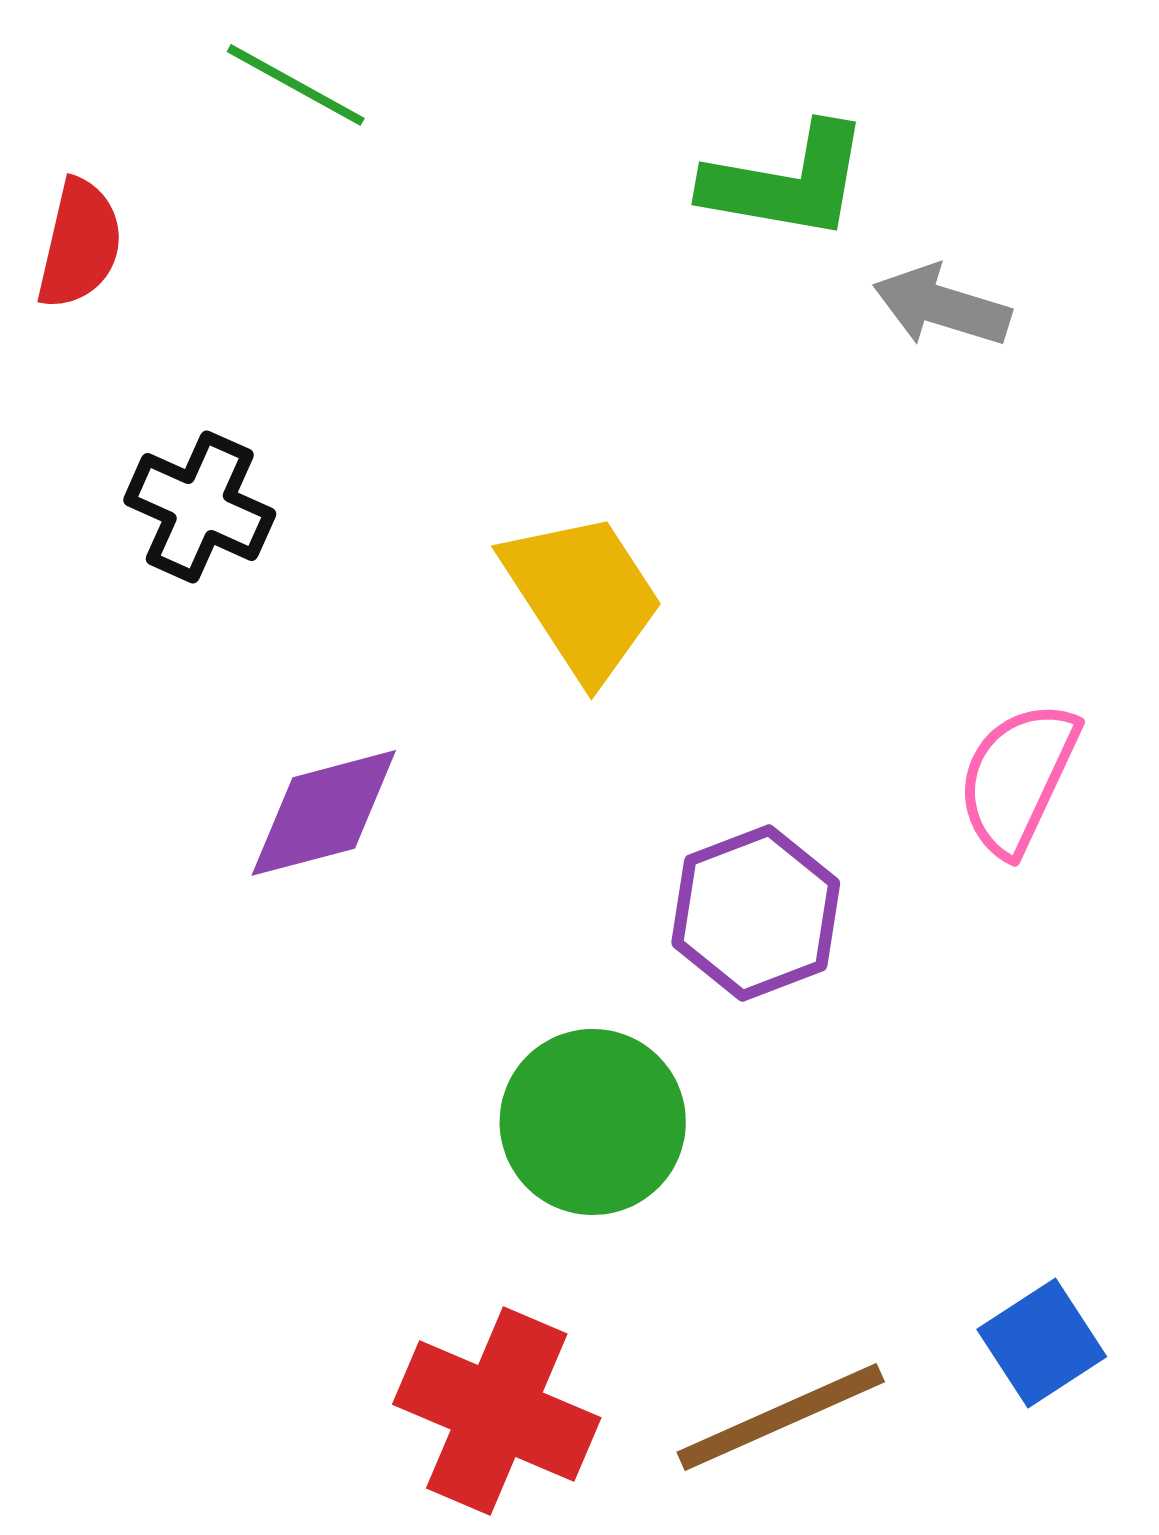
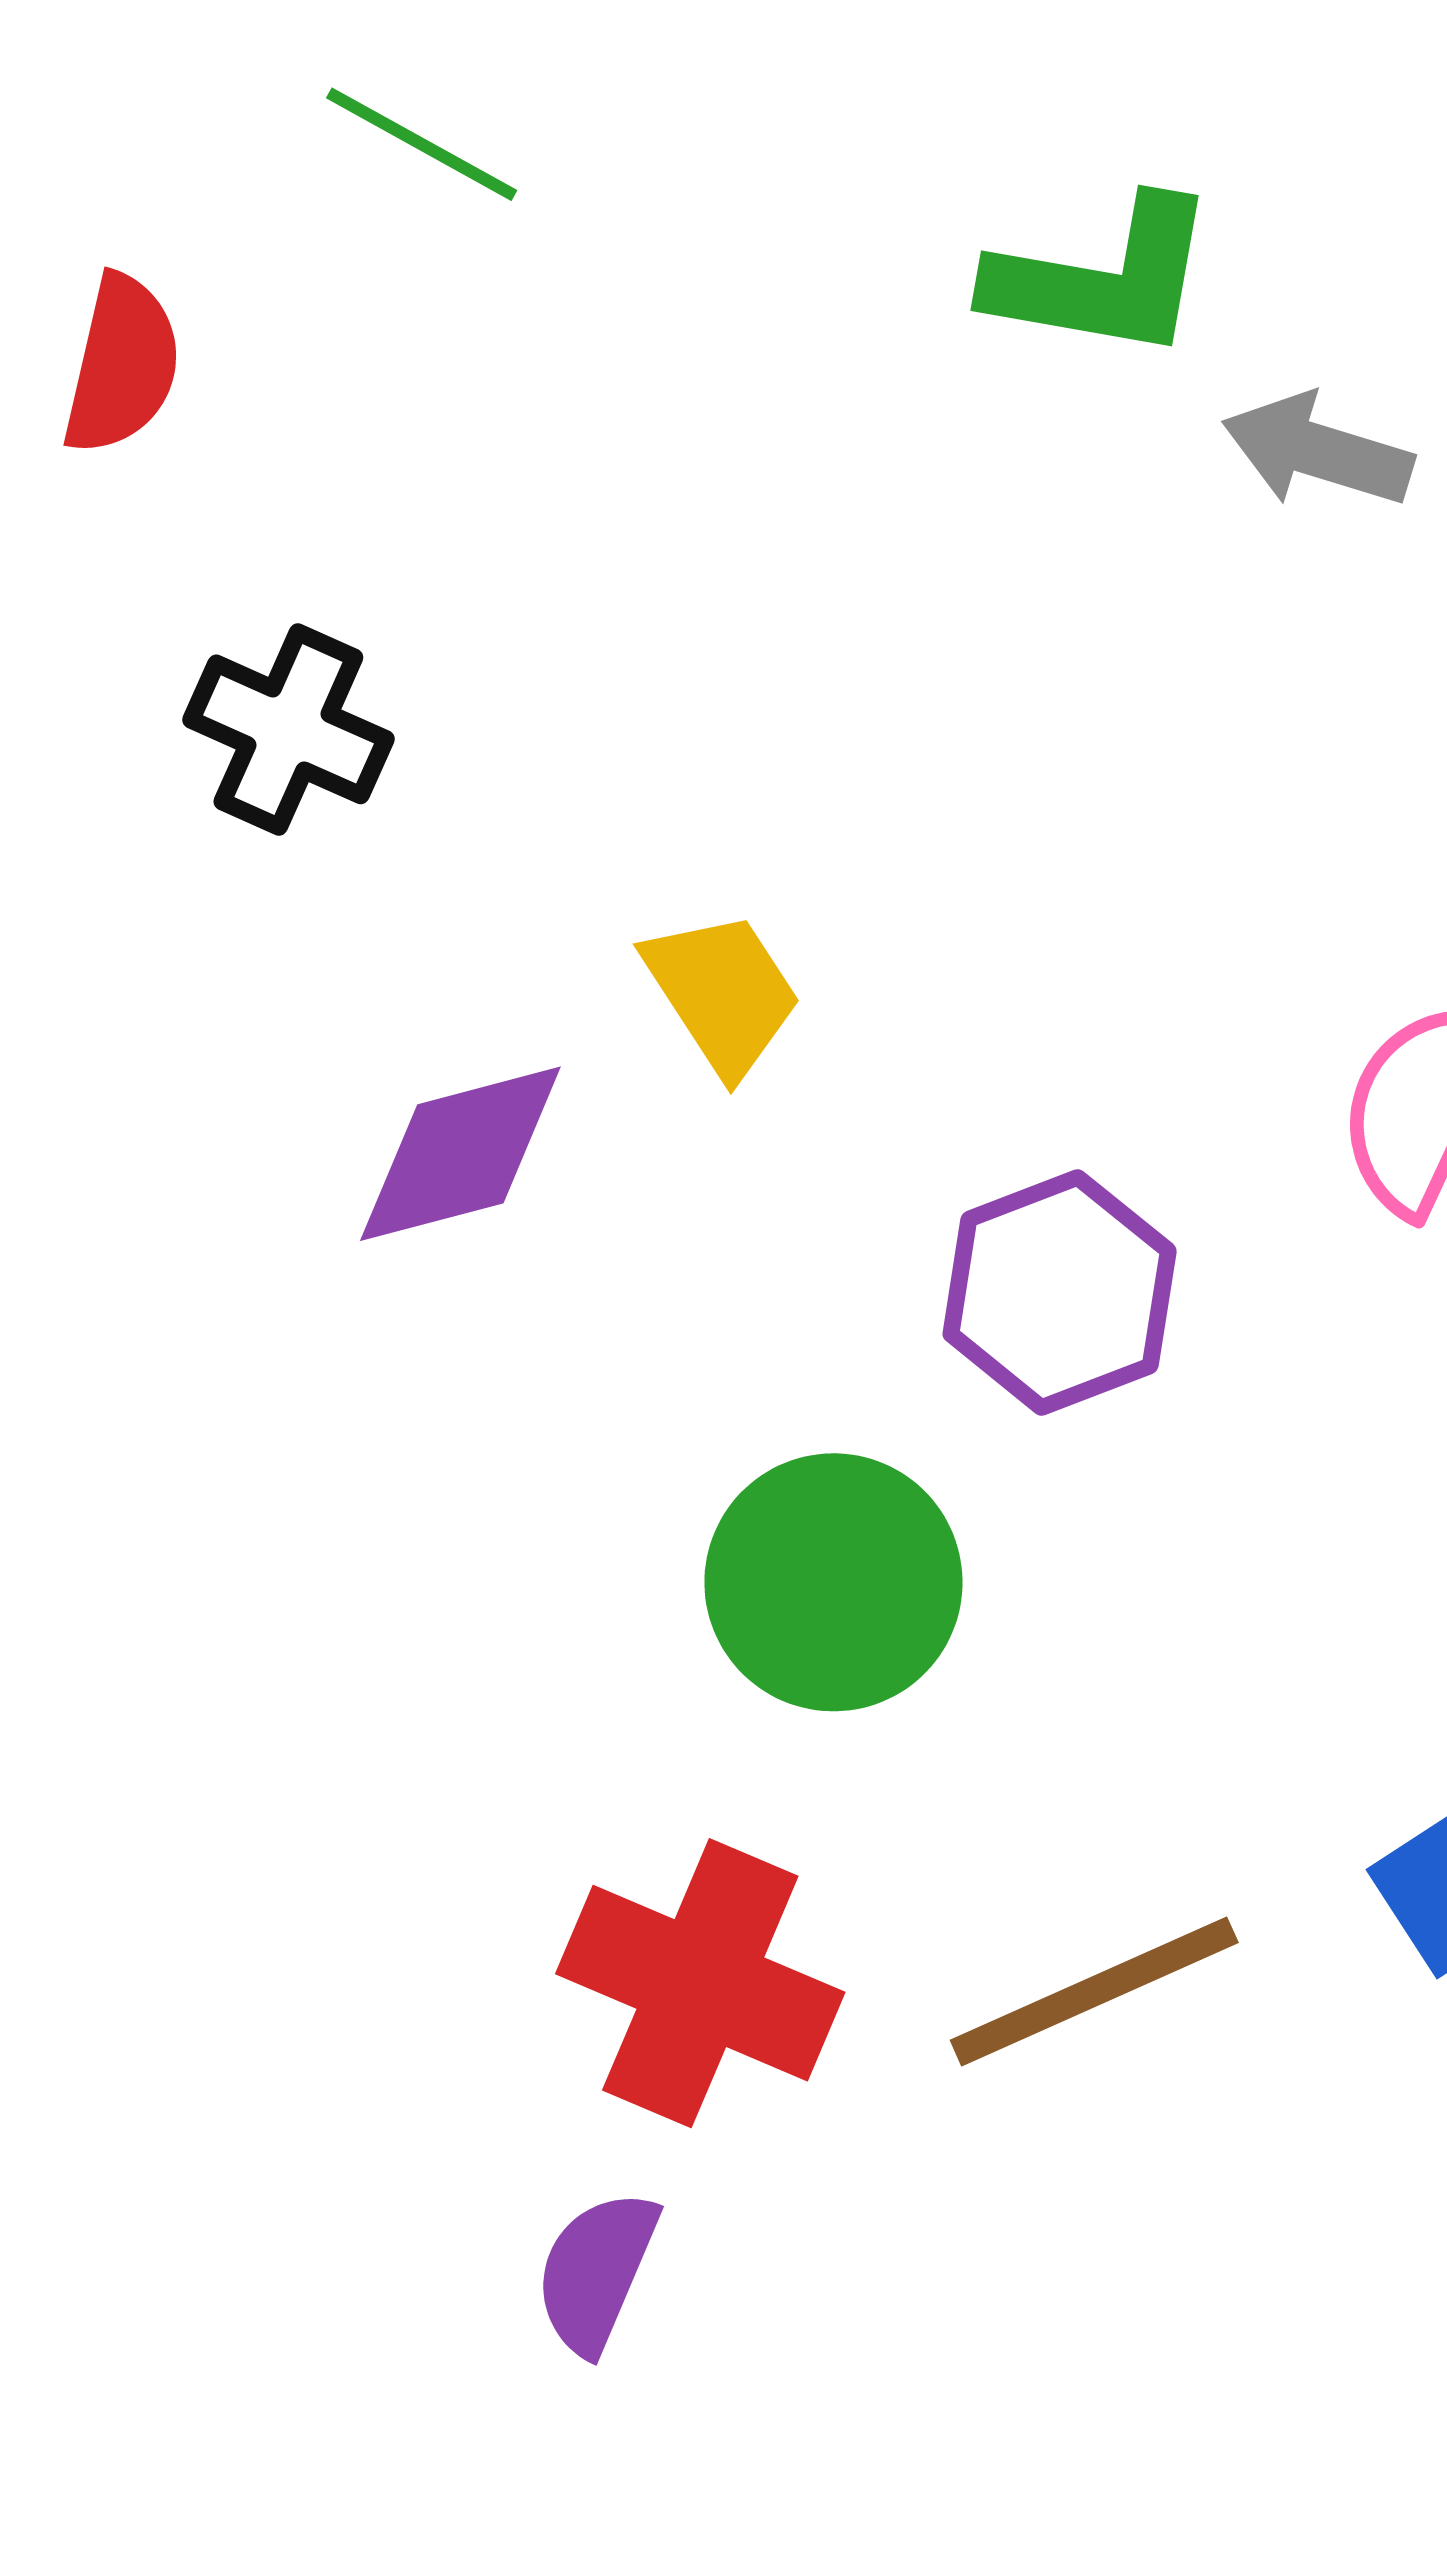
yellow trapezoid: (583, 596) -> (723, 993), moved, size x0.7

